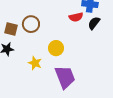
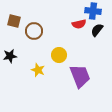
brown square: (11, 29) -> (14, 21), moved
purple trapezoid: (65, 77) -> (80, 76), moved

